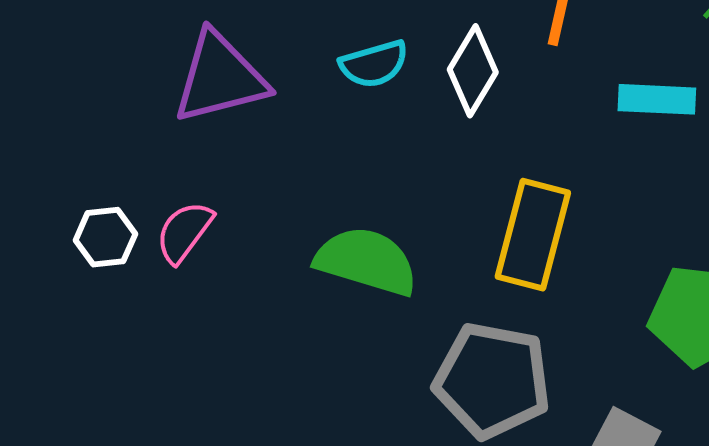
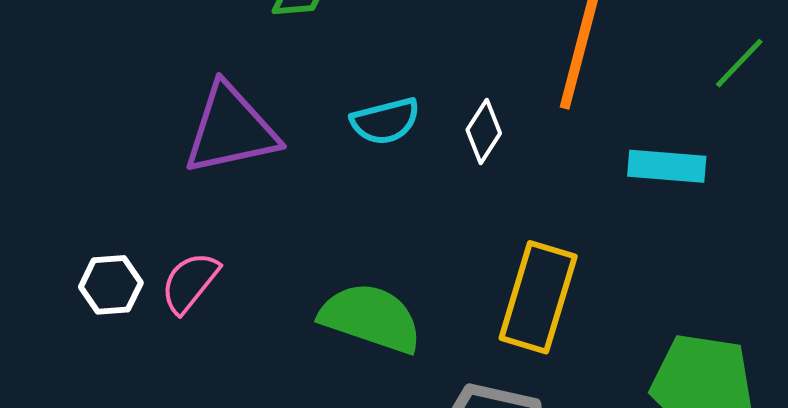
white diamond: (473, 71) -> (484, 131), size x0.7

